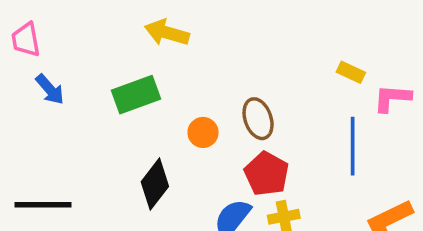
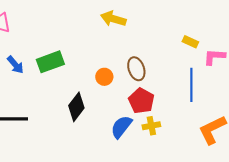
yellow arrow: (167, 33) -> (113, 19), moved
blue arrow: (50, 89) -> (15, 65), moved
green rectangle: (136, 95) -> (50, 62), moved

